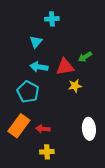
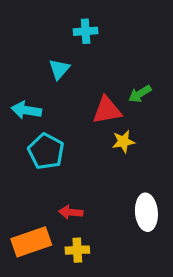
cyan arrow: (39, 67) -> (26, 110), moved
orange rectangle: (19, 126) -> (31, 242), moved, turned 35

